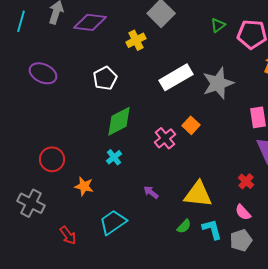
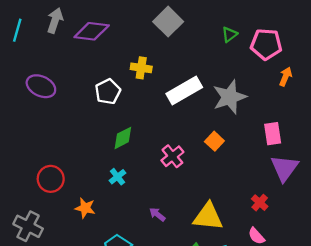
yellow cross: (136, 40) -> (141, 68), moved, turned 36
green diamond: (119, 121) -> (123, 138), size x0.7
orange square: (191, 125) -> (214, 141), moved

